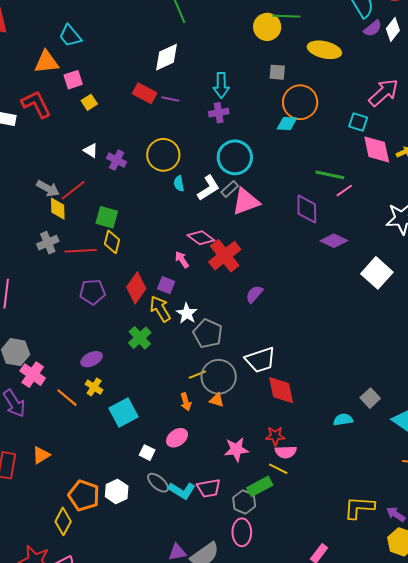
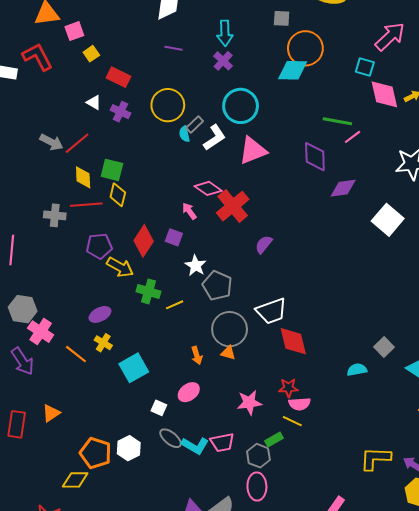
red rectangle: (145, 93) -> (119, 77), moved
purple cross: (219, 113) -> (223, 61), turned -36
cyan diamond: (287, 124) -> (293, 70), size x1.4
gray rectangle: (230, 189) -> (195, 125), moved
yellow diamond: (58, 209) -> (83, 177), moved
purple diamond: (334, 241) -> (343, 188), turned -32
gray cross: (48, 243) -> (55, 215), moved, turned 30
yellow arrow: (160, 309) -> (120, 267), moved, turned 152
green cross: (140, 338) -> (148, 291), turned -30
yellow line: (197, 375) -> (175, 305), moved
green rectangle: (260, 486) -> (274, 440), size x0.7
yellow diamond: (63, 521) -> (75, 480), turned 64

